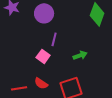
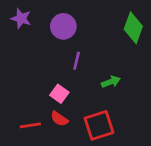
pink square: (43, 56) -> (59, 94), moved

